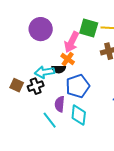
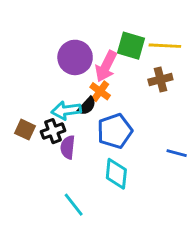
purple circle: (41, 29) -> (75, 57), moved
black semicircle: (59, 69) -> (87, 106), turned -48
purple semicircle: (60, 104) -> (68, 147), moved
cyan line: (50, 120) -> (74, 205), moved

